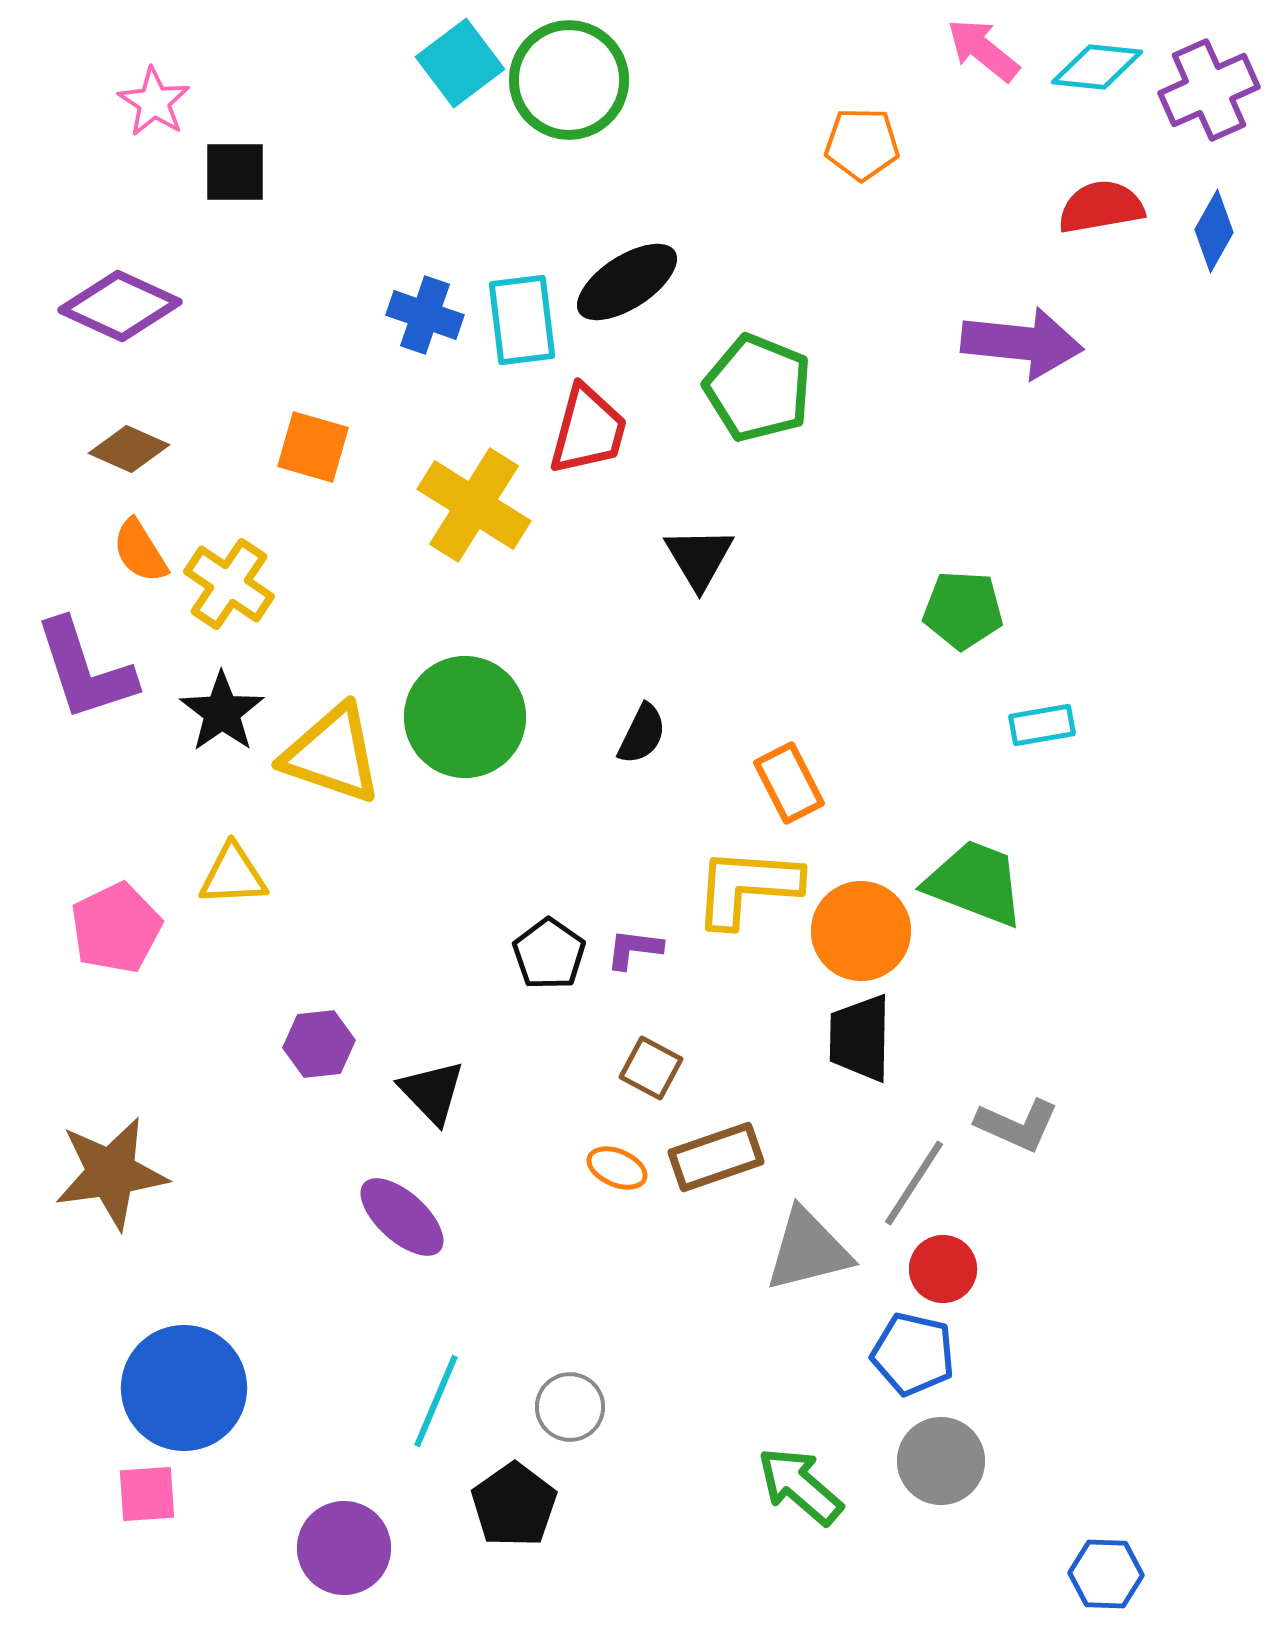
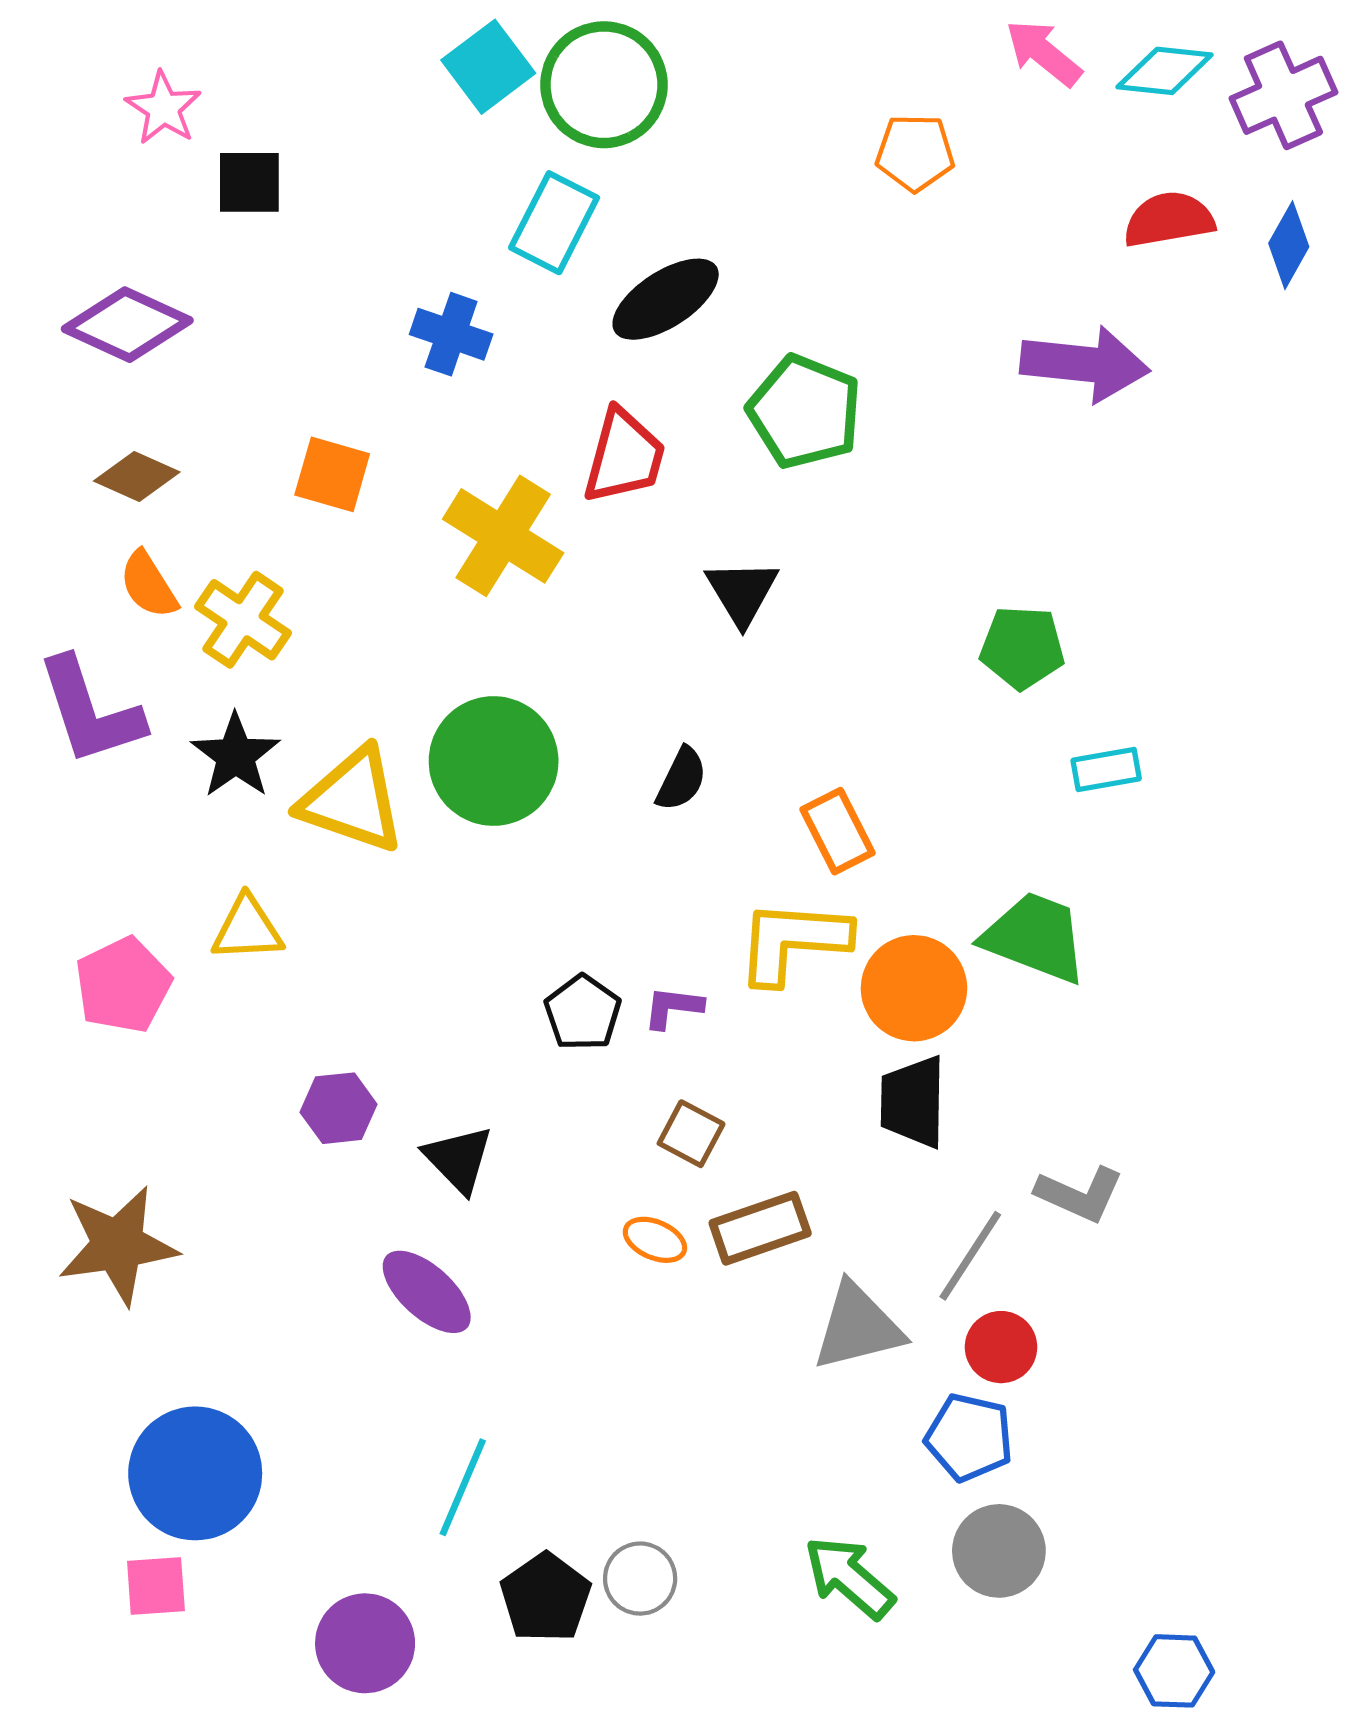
cyan rectangle: (522, 320) -> (554, 223), moved, turned 34
gray circle: (570, 1407) -> (640, 1579), moved

